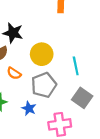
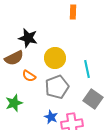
blue star: (29, 108) -> (51, 117), moved

